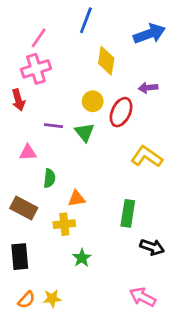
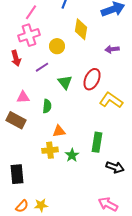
yellow circle: (93, 101) -> (57, 46), moved
red ellipse: (121, 112) -> (92, 79), moved
purple line: (54, 126) -> (42, 67), moved, turned -40
green semicircle: (49, 178) -> (47, 106), moved
brown rectangle: (24, 208) -> (16, 120), moved
green star: (82, 258) -> (72, 155), moved

